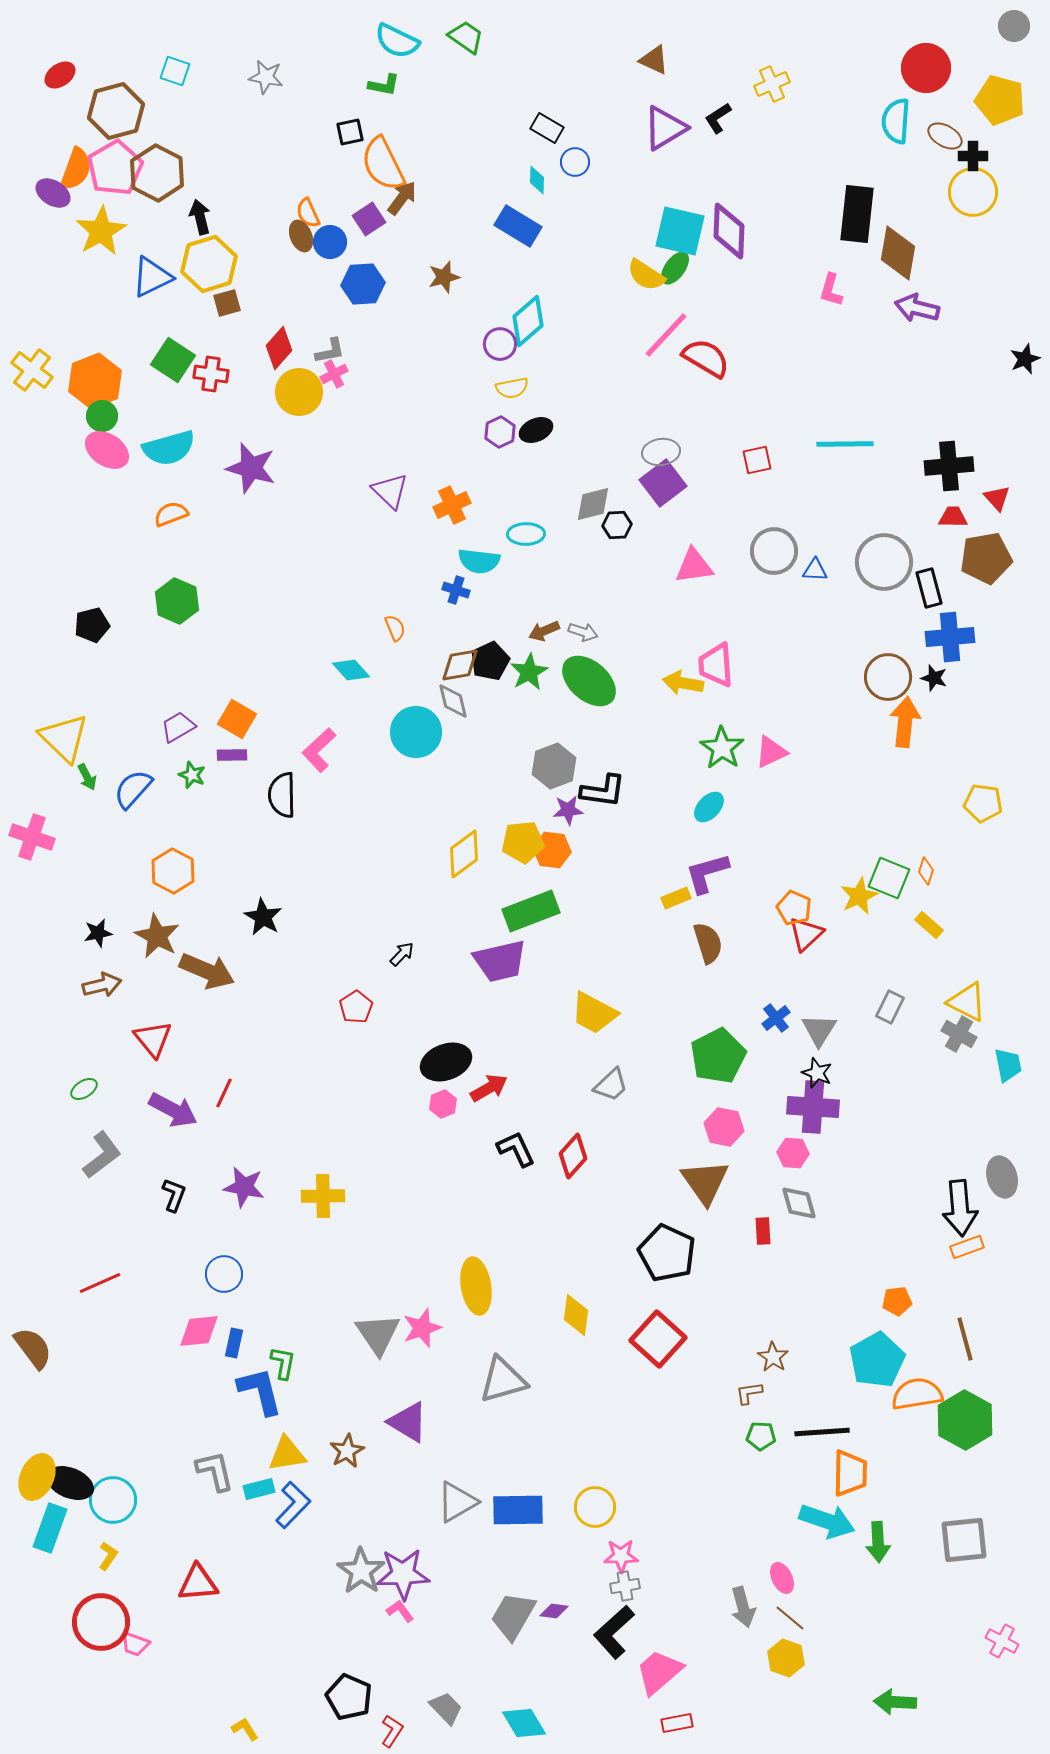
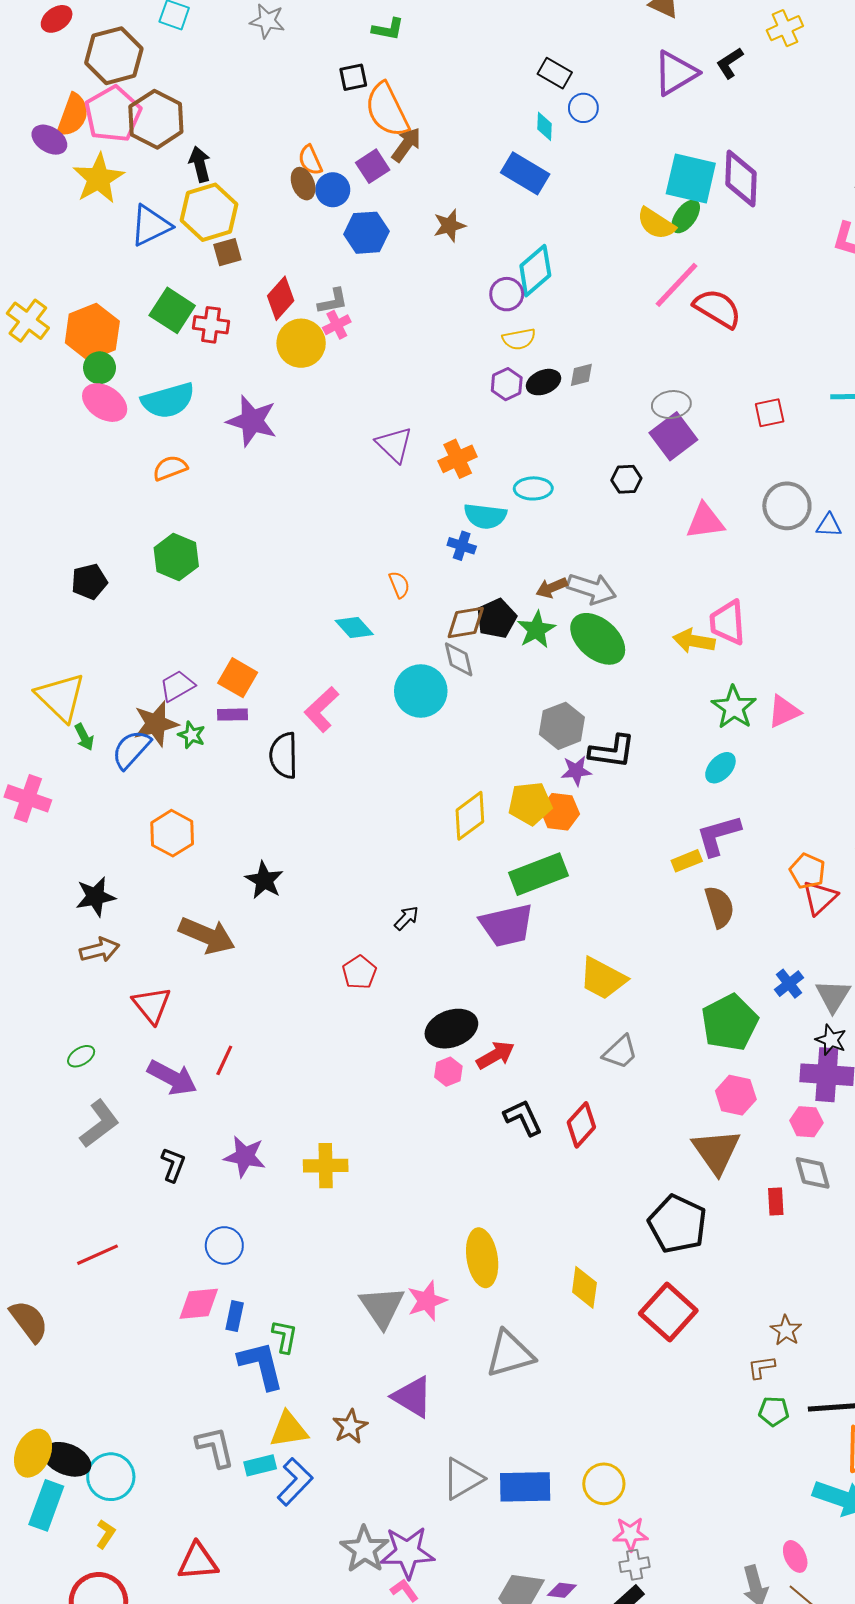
gray diamond: (593, 504) -> (581, 375), moved, size x0.7
gray arrow: (583, 632) -> (592, 589), size x1.6
black star: (98, 933) -> (95, 897), size x1.4
brown star: (157, 936) -> (156, 724), moved, turned 30

